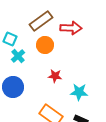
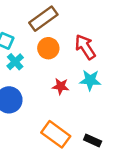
red arrow: (71, 28) -> (85, 47), moved, turned -125
cyan star: (79, 92) -> (90, 80), moved

